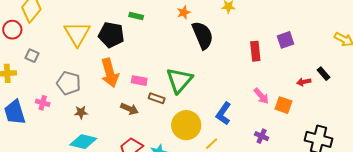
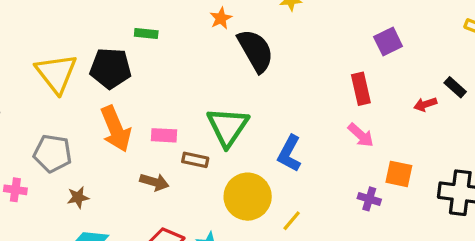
red rectangle: (255, 51) -> (361, 89), moved
orange square: (284, 105) -> (399, 174), moved
blue L-shape: (223, 114) -> (289, 154), moved

